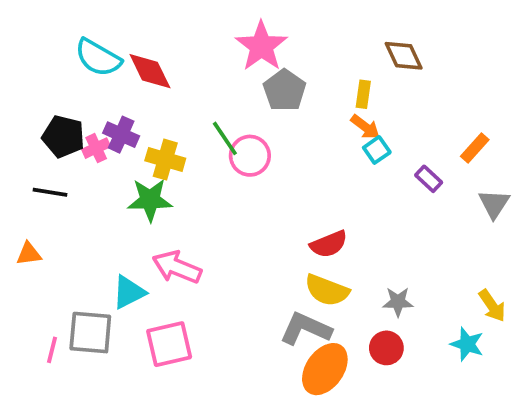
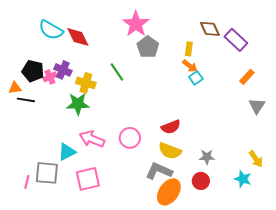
pink circle: (250, 156) -> (130, 138), moved
purple rectangle: (429, 179) -> (236, 40), moved, size x1.6
orange triangle: (29, 254) -> (15, 88), moved

